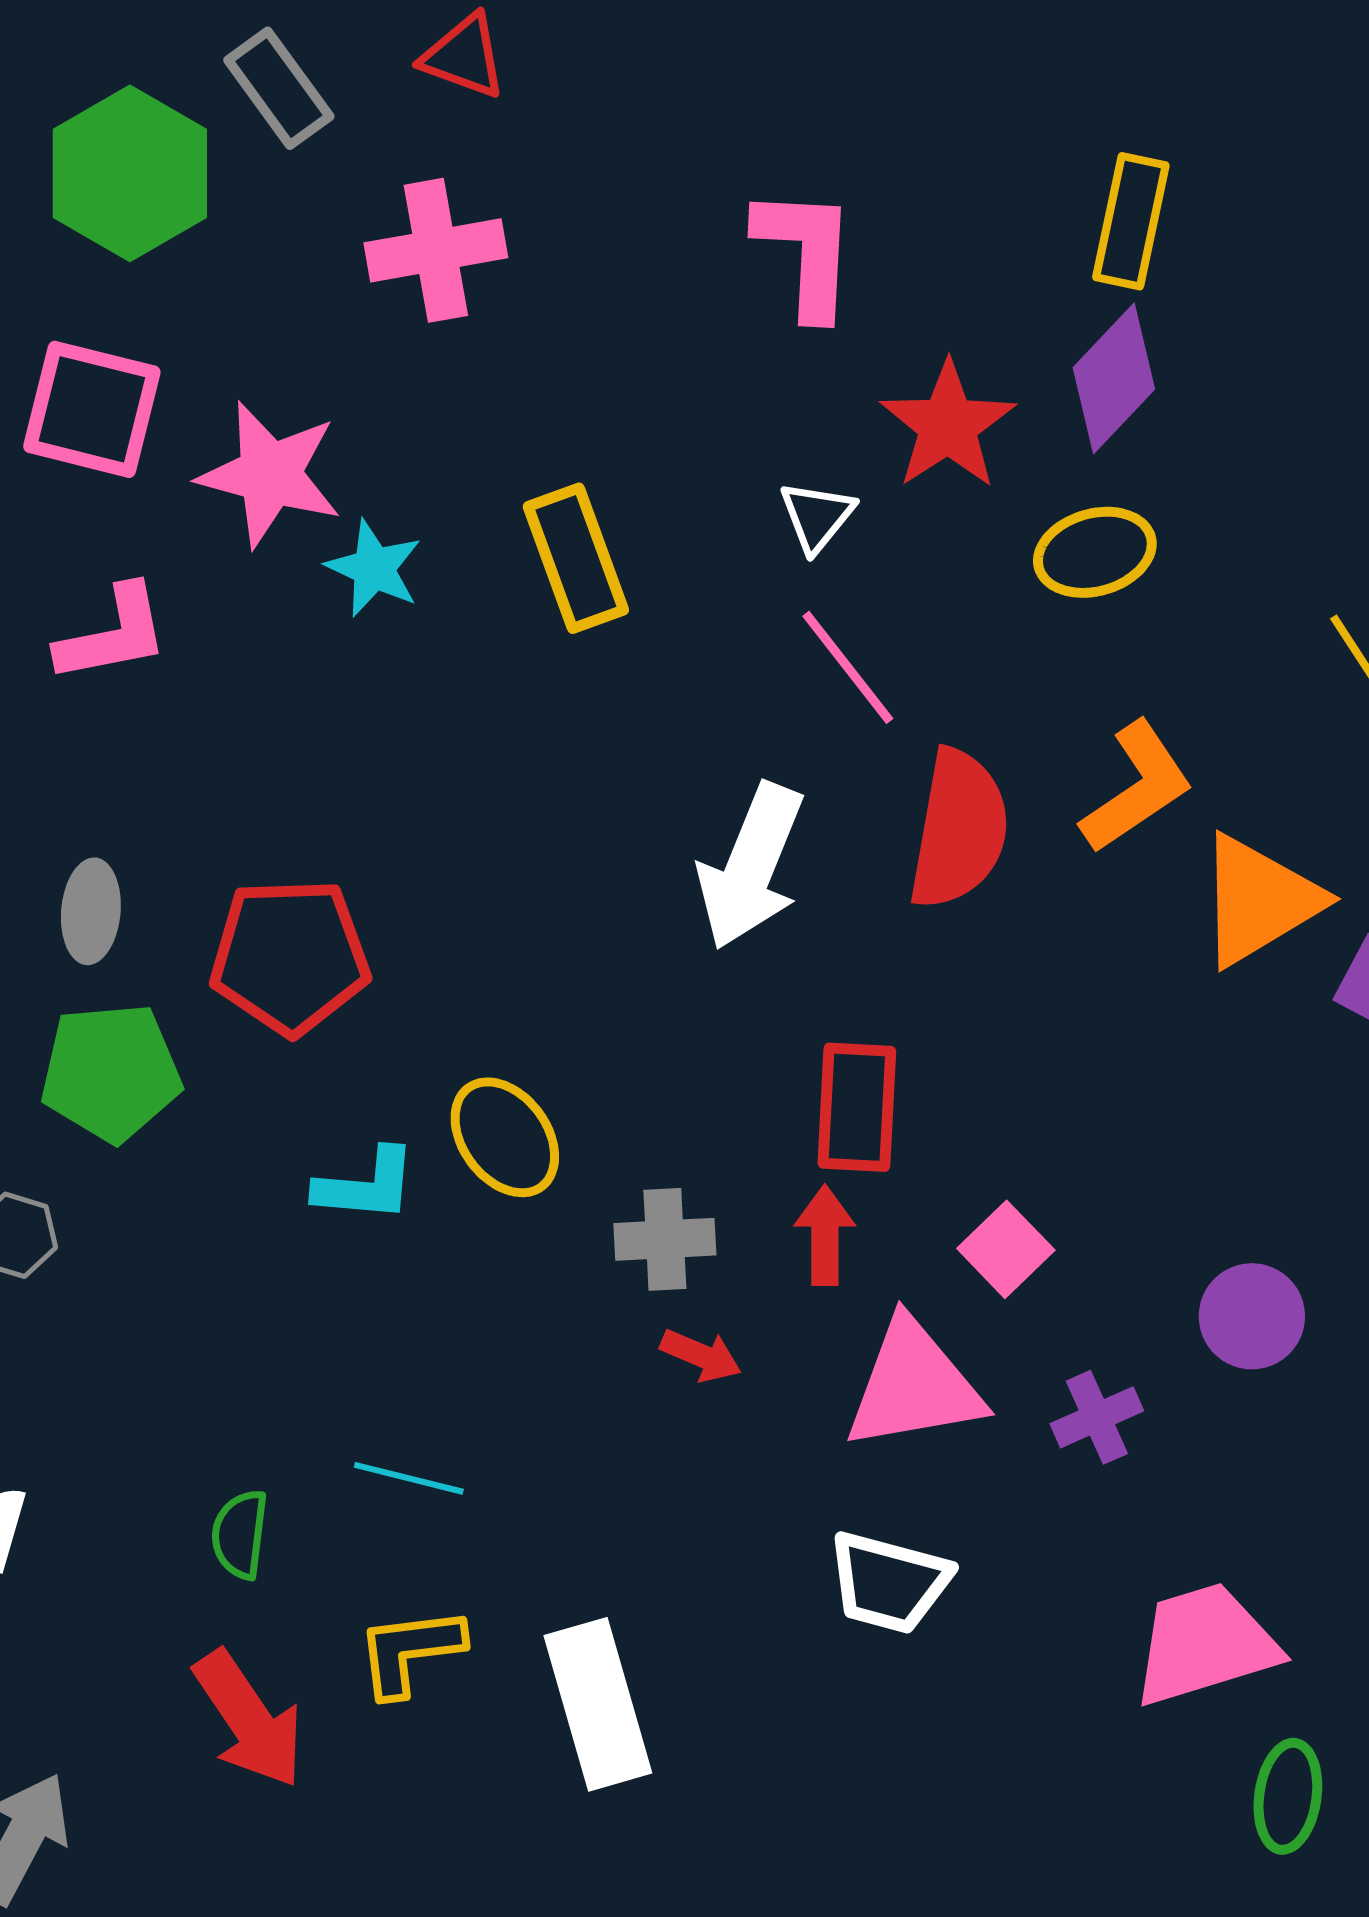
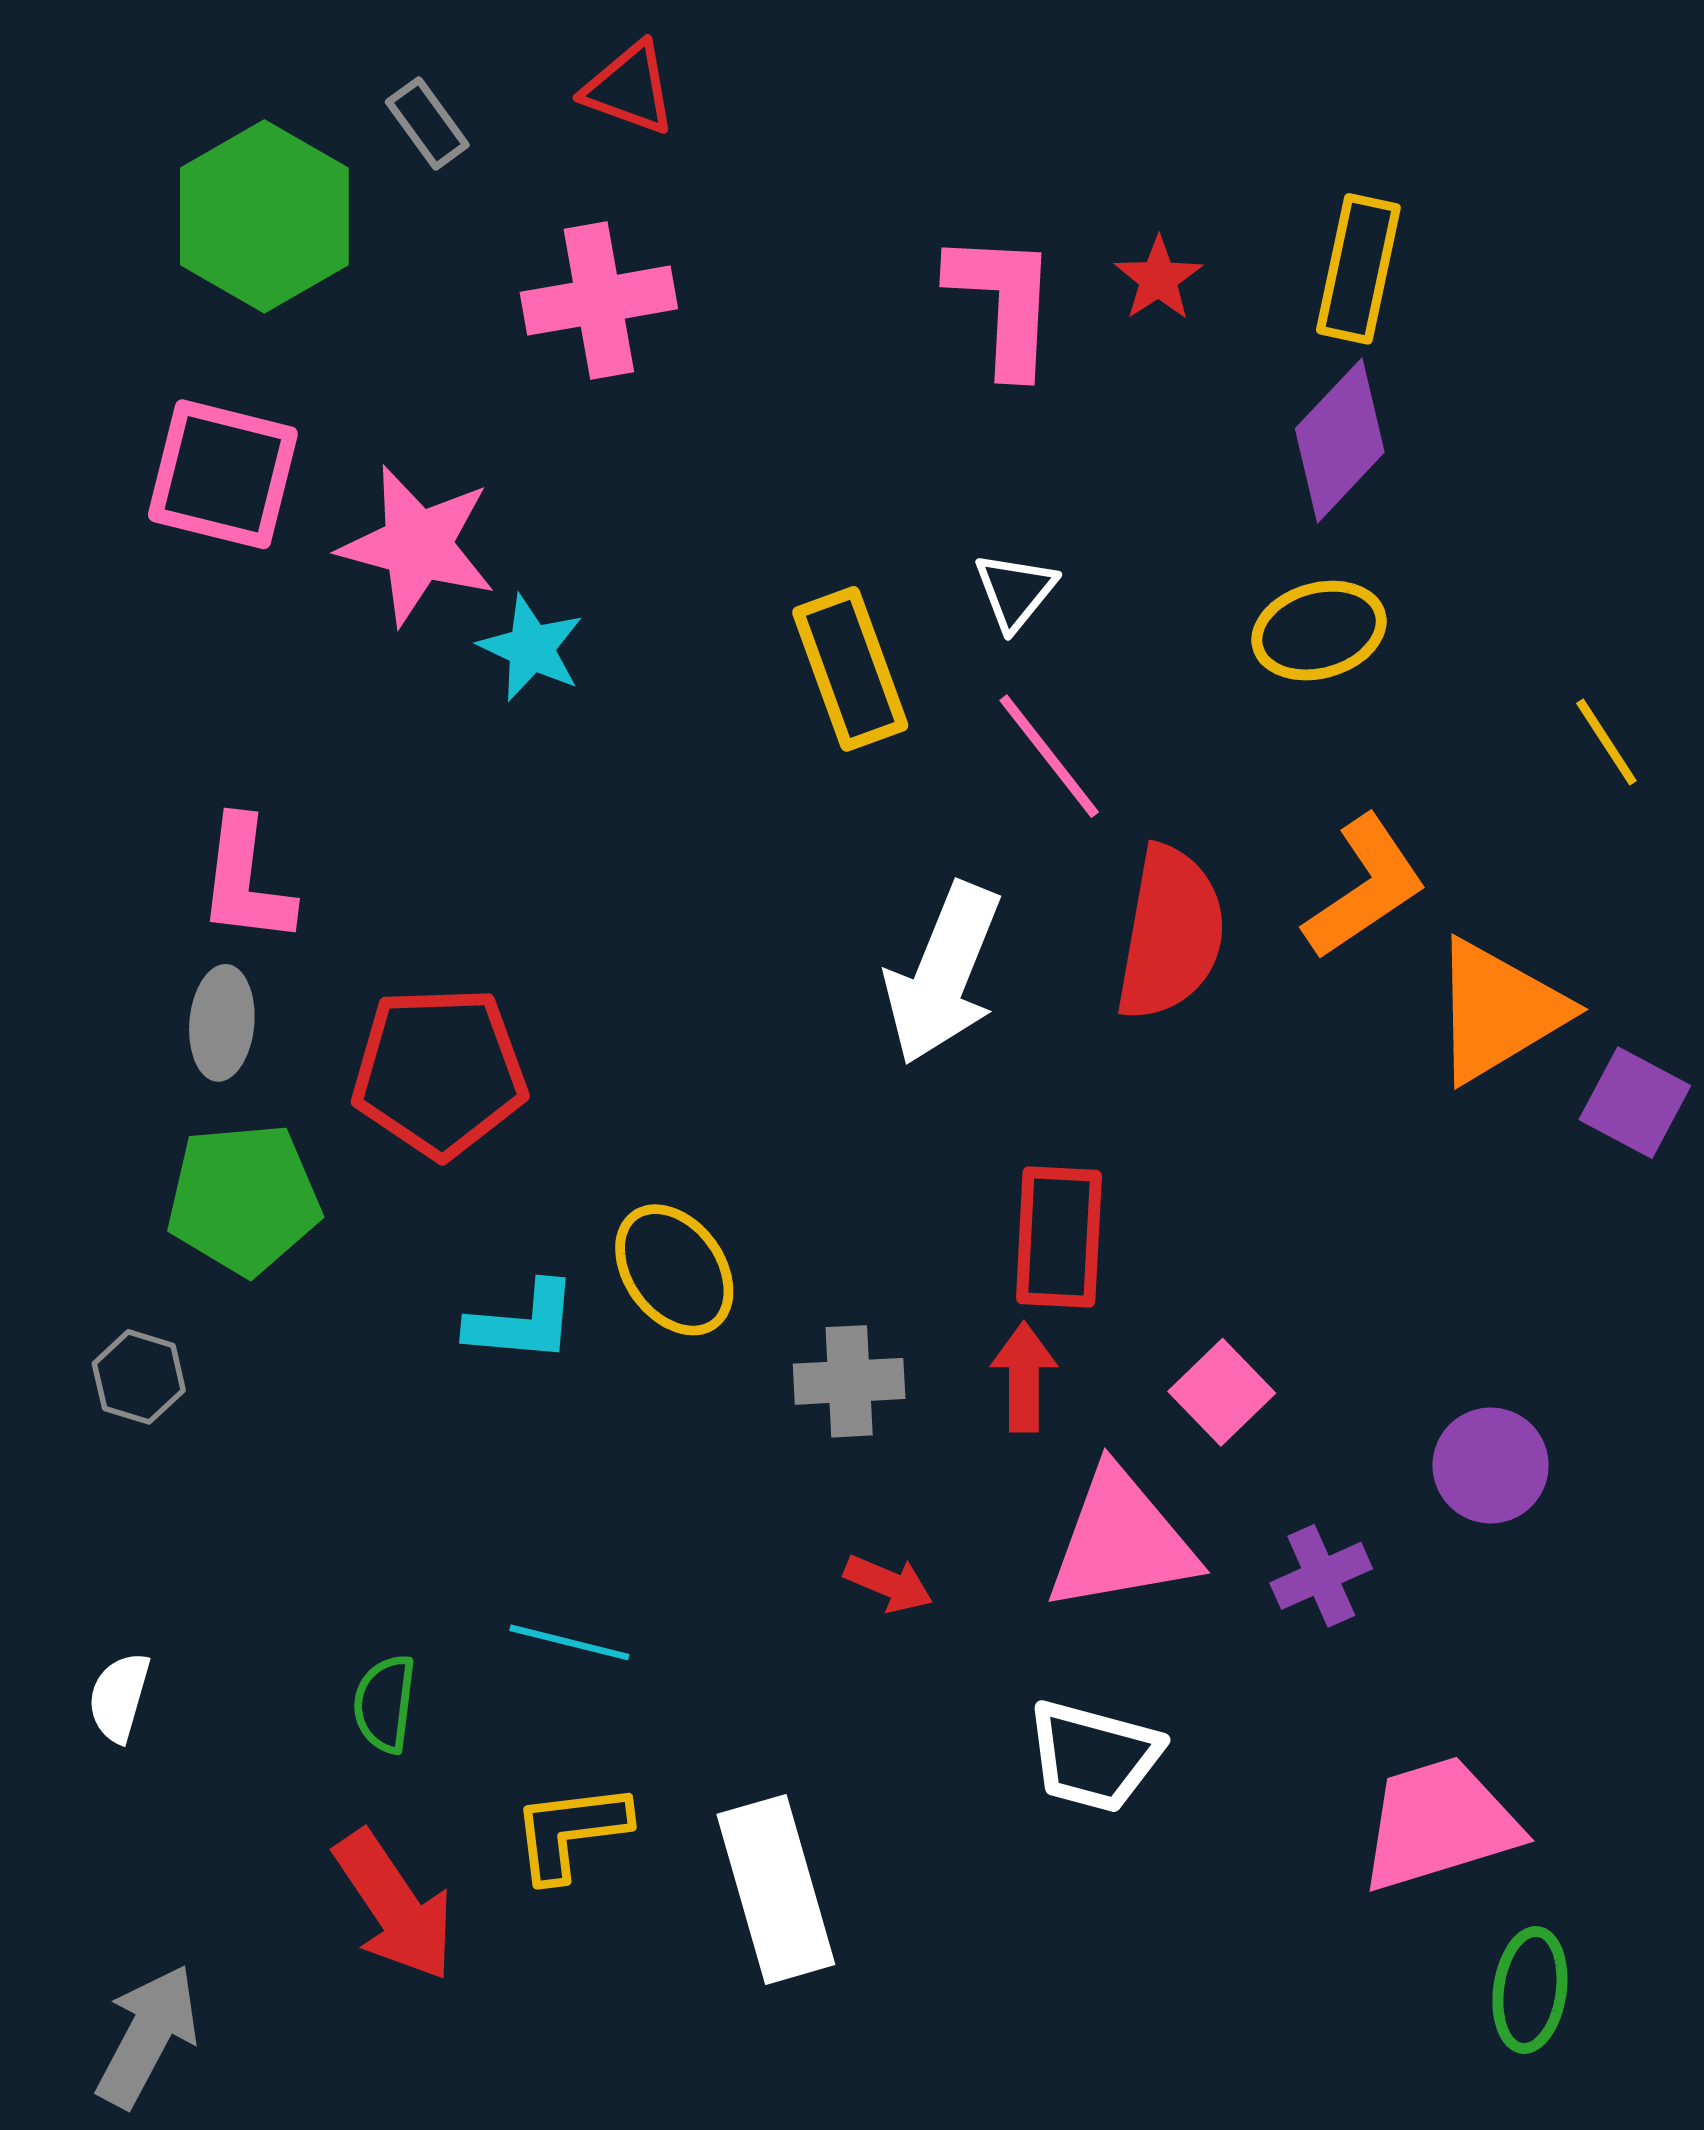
gray rectangle: (279, 88) -> (427, 123), size x0.7
red star: (948, 425) -> (1158, 279), moved, size x0.6
yellow rectangle: (576, 558) -> (850, 669), moved
pink L-shape: (113, 634) -> (246, 881), moved, turned 108
red arrow: (701, 1355) -> (888, 1583), moved

